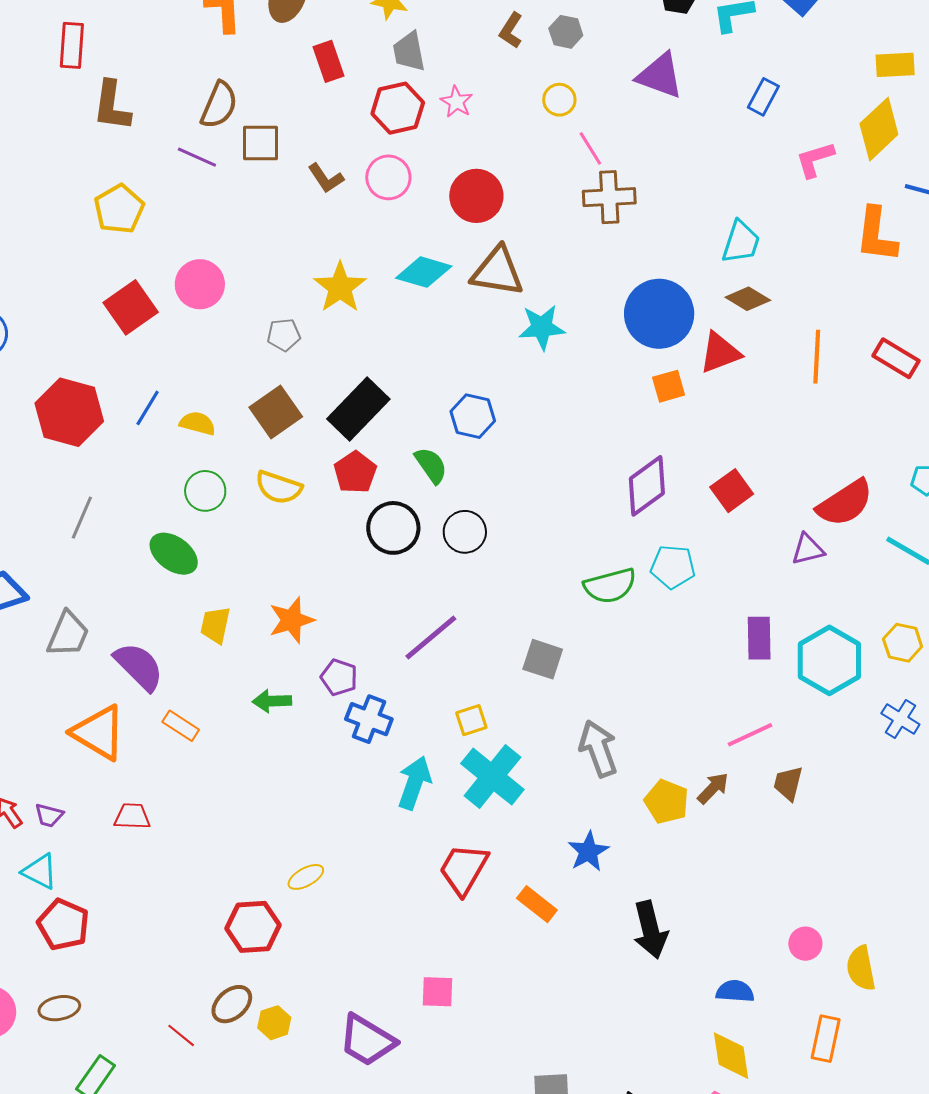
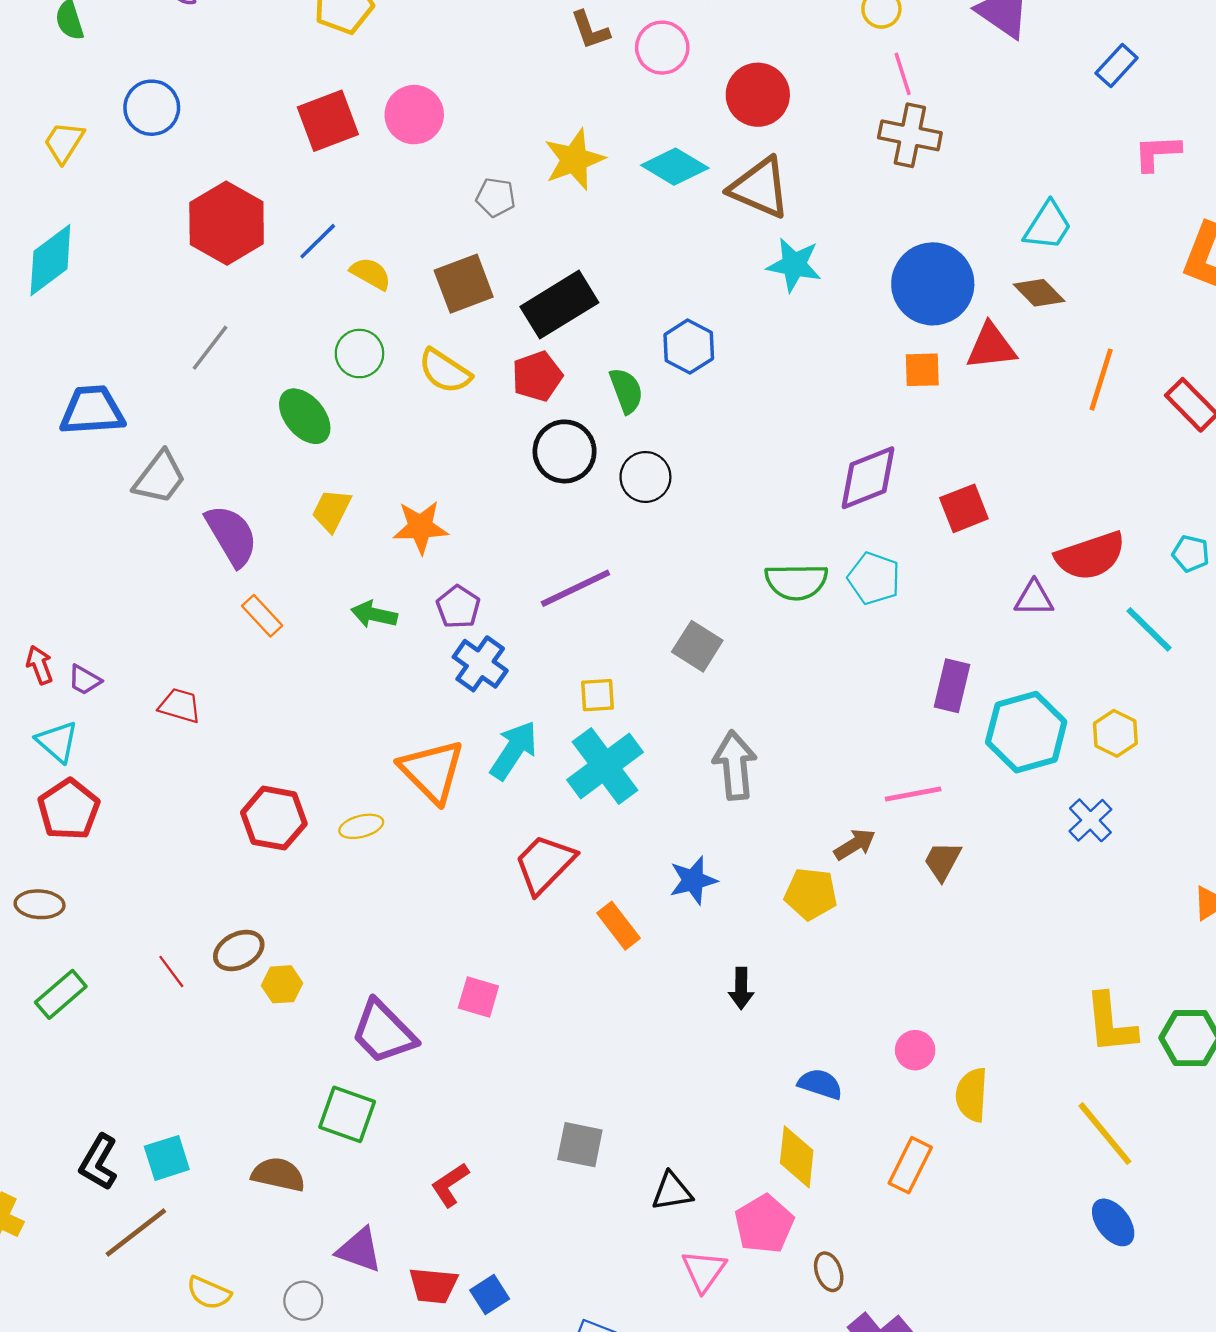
orange triangle: (99, 733) -> (432, 771), moved
yellow pentagon: (667, 802) -> (811, 894), moved, turned -30
red hexagon: (253, 927) -> (274, 818), moved
black arrow: (650, 930) -> (741, 988), size x0.6

